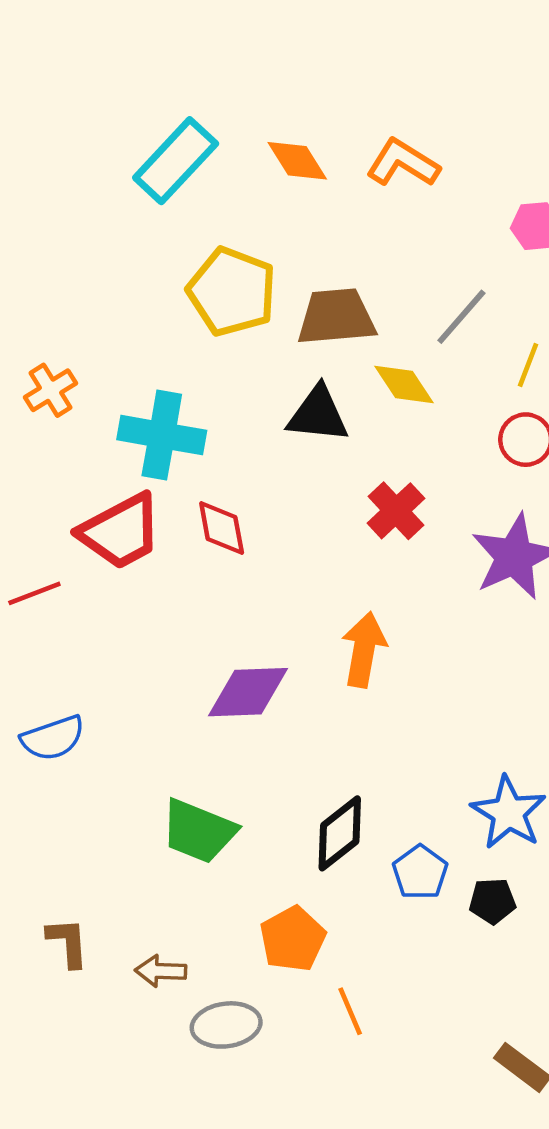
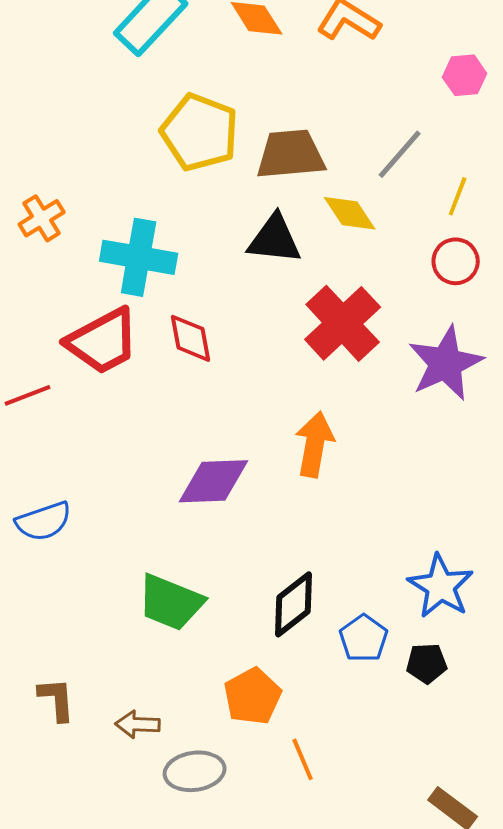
red cross: (396, 511) -> (343, 323), size x1.5

